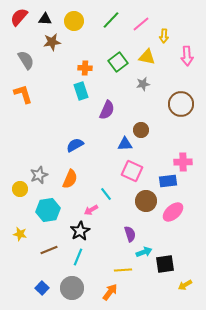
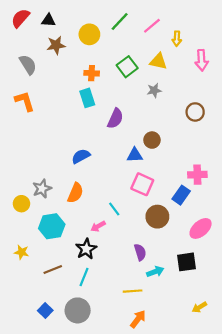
yellow circle: (74, 21) -> (89, 34), moved
brown circle: (181, 104) -> (195, 112), size x0.7
blue rectangle: (168, 181) -> (181, 195), turned -48
pink ellipse: (173, 212) -> (201, 228), moved
black square: (165, 264) -> (186, 262), moved
orange arrow: (110, 292) -> (138, 319), moved

